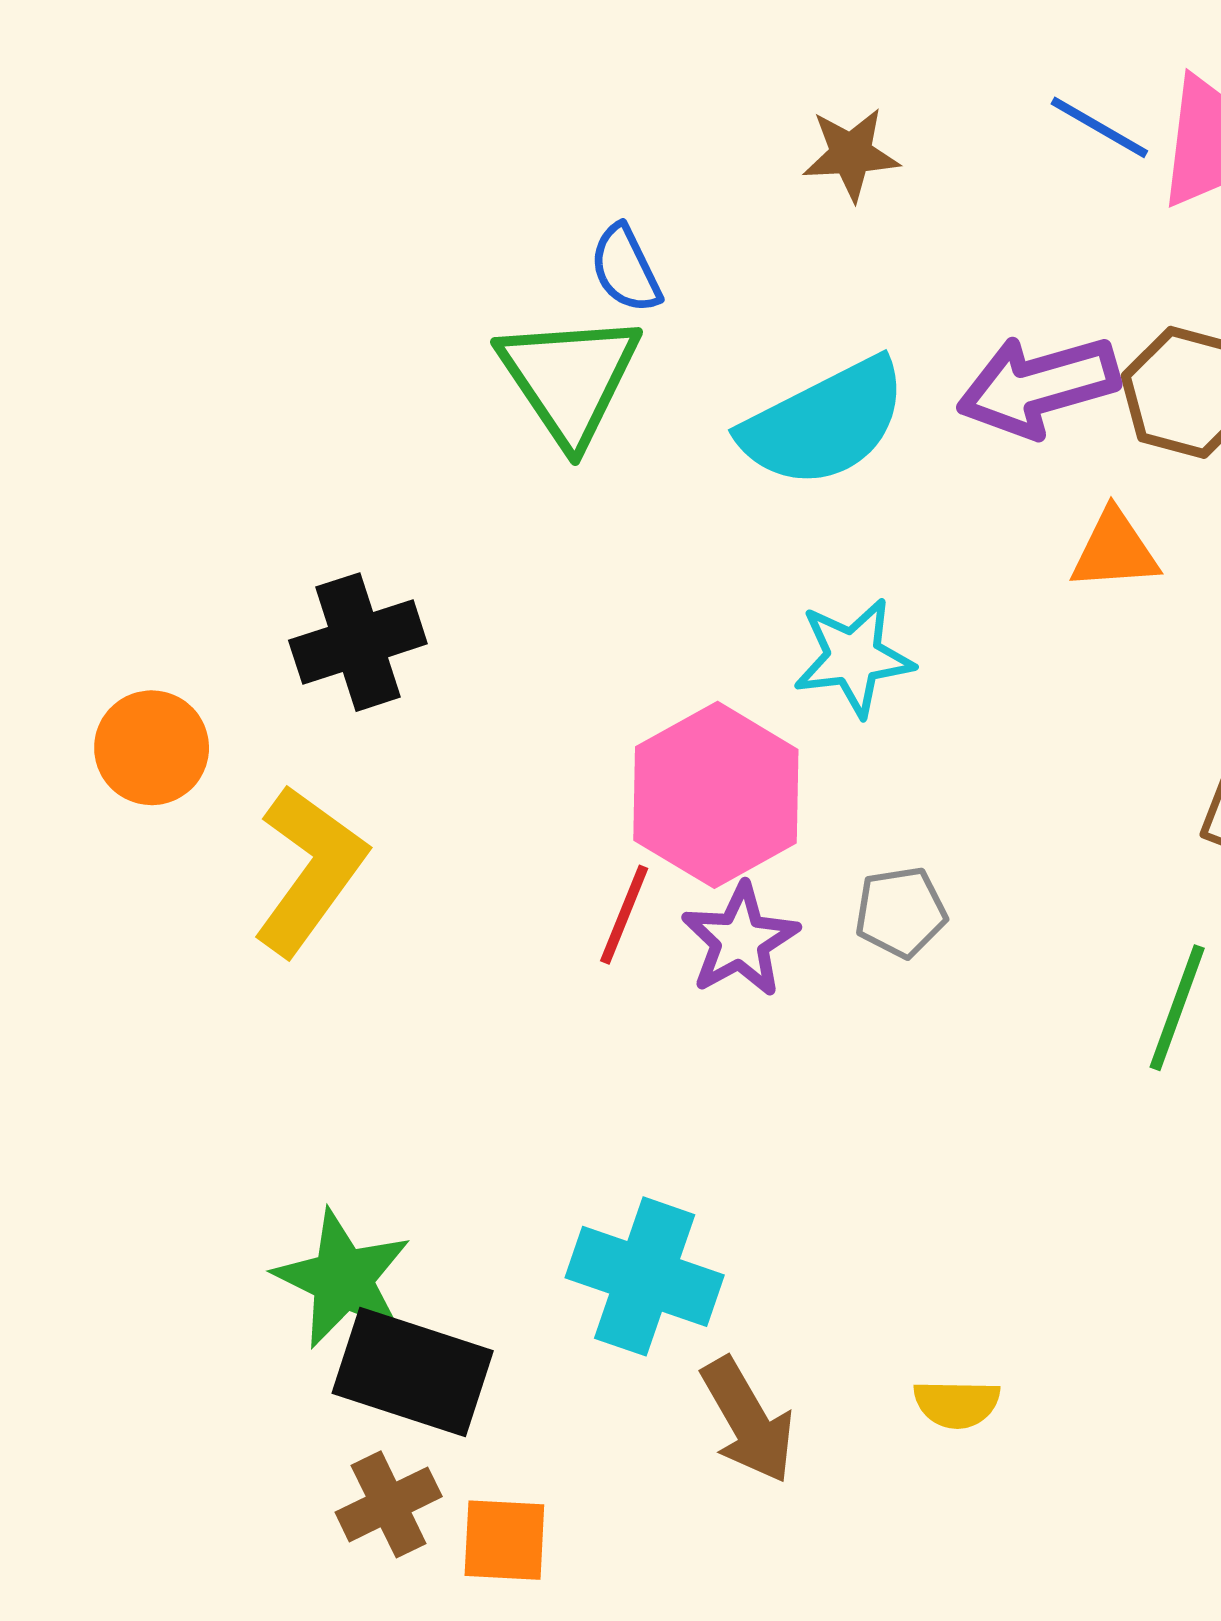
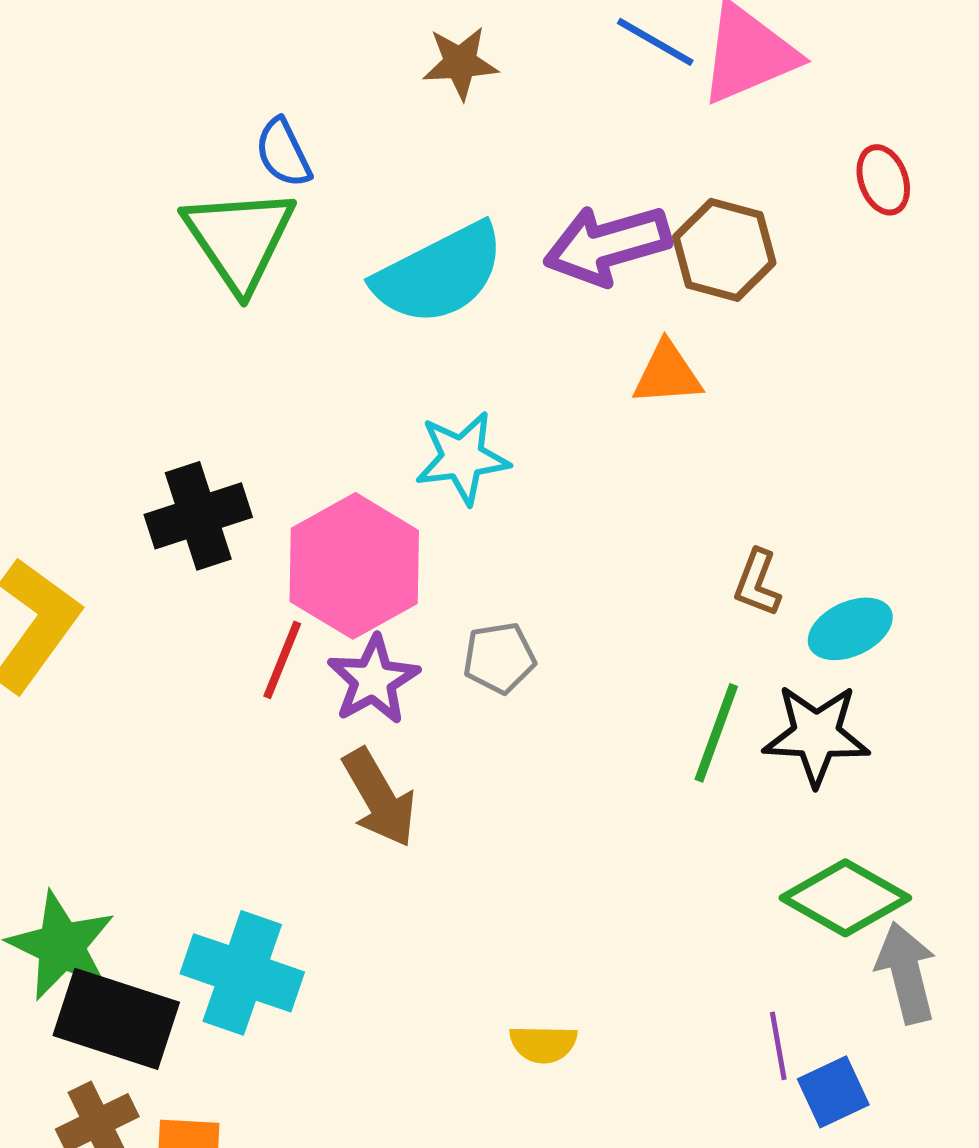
black cross: (358, 642) -> (198, 516), moved
cyan cross: (645, 1276) -> (242, 973), moved
brown arrow: (748, 1420) -> (379, 798), moved

